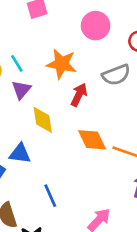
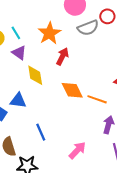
orange star: (62, 64) -> (49, 33), turned 30
gray semicircle: (116, 75) -> (88, 28), moved
purple triangle: (21, 90) -> (19, 53), turned -35

